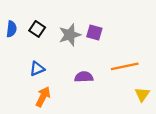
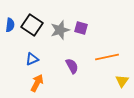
black square: (37, 29) -> (32, 25), size x1.5
purple semicircle: (84, 77) -> (72, 66), turned 63

